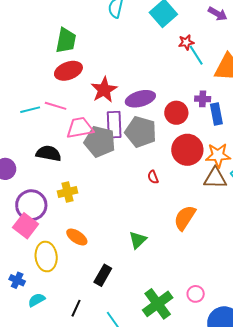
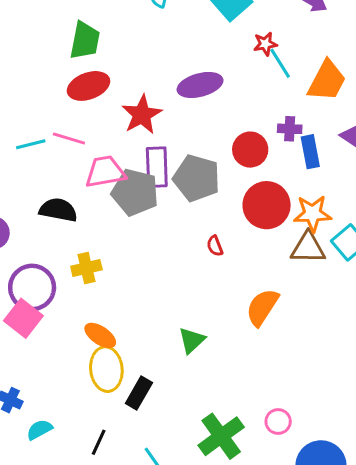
purple ellipse: (140, 99) -> (200, 85), moved
yellow ellipse: (46, 257) -> (106, 369), moved

